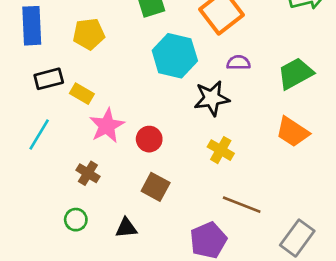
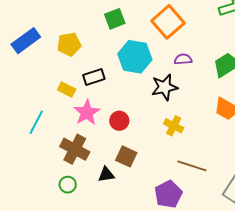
blue rectangle: (32, 26) -> (26, 41), turned 60
black rectangle: (49, 79) -> (94, 77), moved
brown cross: (88, 173) -> (75, 149), size x1.6
black triangle: (126, 228) -> (106, 175), moved

